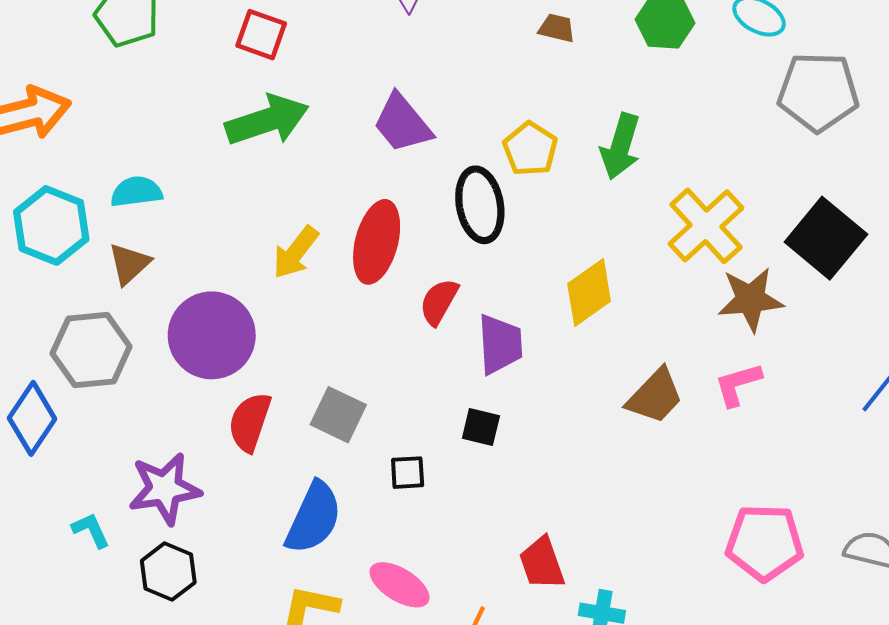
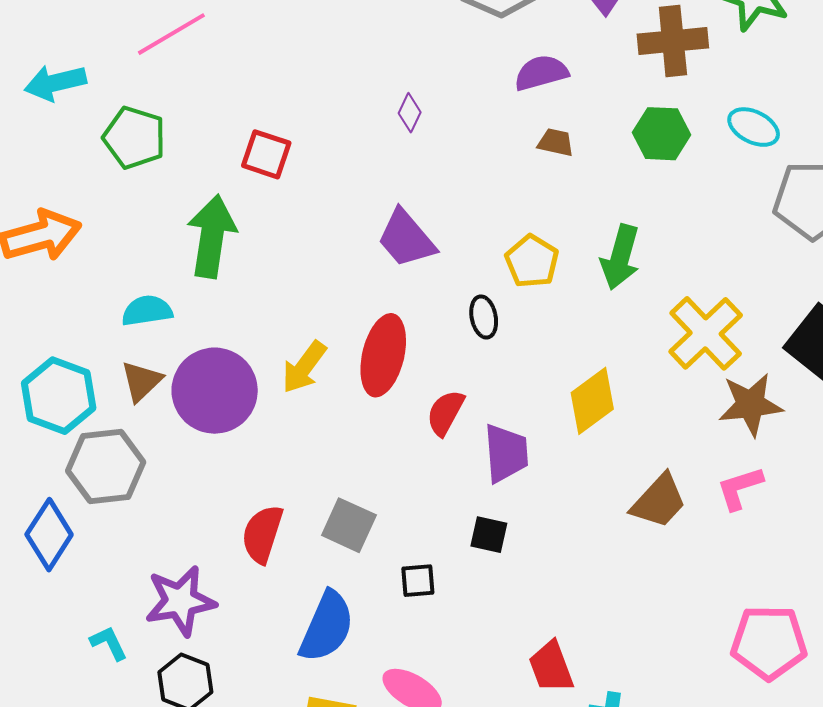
green arrow: (267, 120) -> (212, 236), moved, turned -62
black ellipse: (480, 205) -> (484, 317), size x0.6
cyan hexagon: (51, 225) -> (59, 396), moved
purple circle: (212, 335) -> (215, 391), moved

